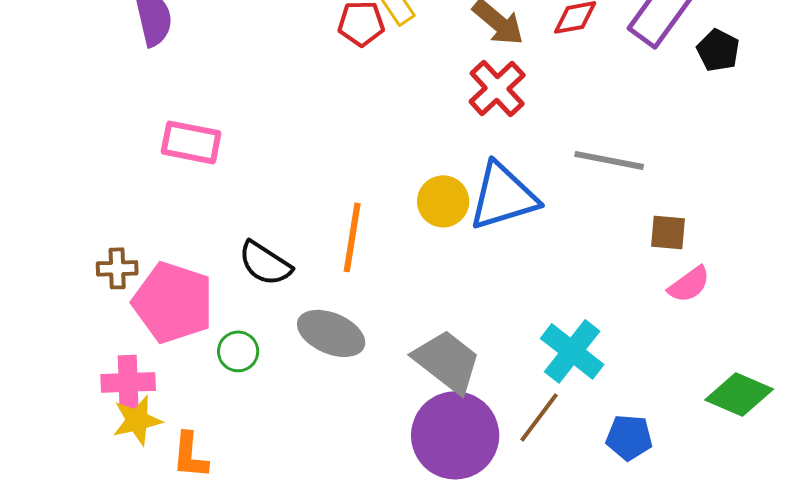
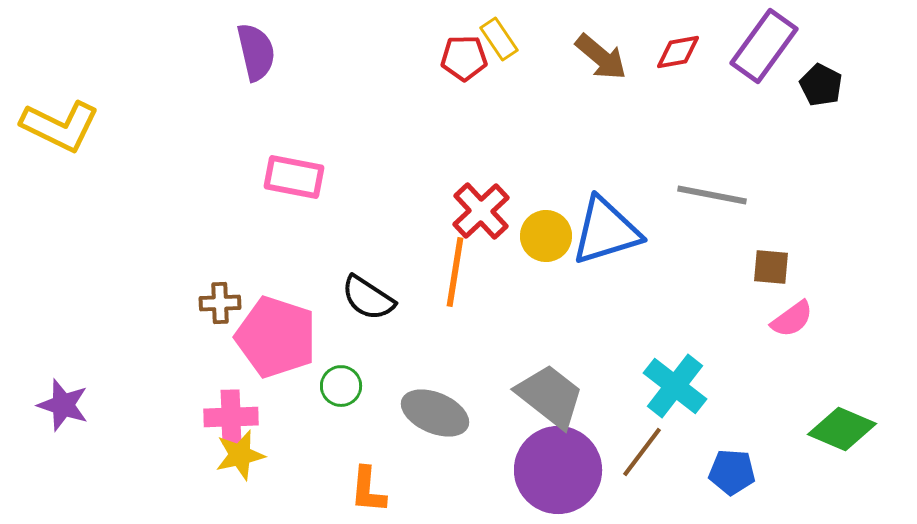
red cross: (497, 88) -> (481, 211), moved
gray ellipse: (331, 333) -> (435, 413), moved
orange L-shape: (190, 455) -> (368, 490), moved

